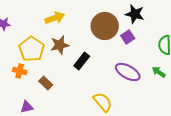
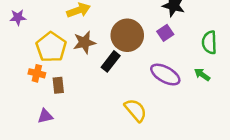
brown circle: (105, 26) -> (127, 35), moved
brown rectangle: (46, 83) -> (58, 85), moved, turned 40

